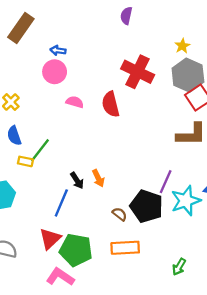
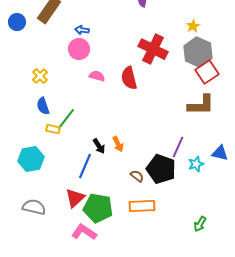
cyan star: (186, 201) -> (196, 164), size x0.6
green arrow: (179, 267) -> (200, 224), moved

